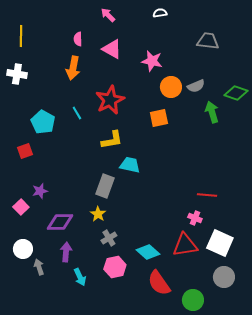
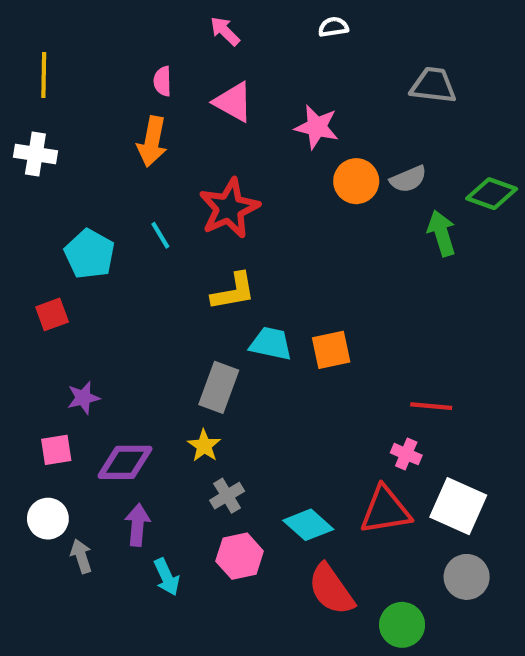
orange square: (159, 118) -> (331, 350), moved
pink square: (21, 207) -> (56, 450), moved, turned 35

